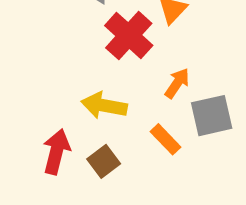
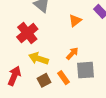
red cross: (129, 36) -> (27, 33), moved
brown square: (104, 161) -> (44, 80), moved

